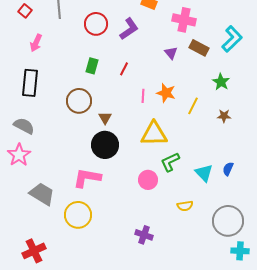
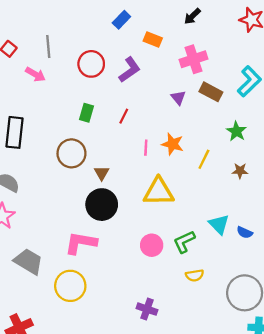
pink cross: (184, 20) -> (193, 59), turned -30
pink arrow: (36, 43) -> (35, 74), moved, turned -84
green L-shape: (170, 162) -> (184, 242), moved
blue semicircle: (228, 169) -> (245, 232), turned -88
cyan triangle: (204, 173) -> (219, 224), moved

